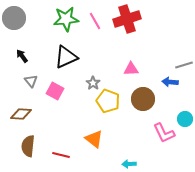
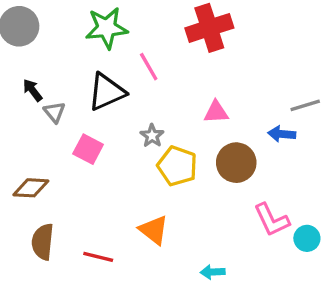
pink line: (95, 21) -> (149, 67), moved
gray triangle: (31, 81) -> (54, 112), moved
cyan circle: (185, 119) -> (307, 238), moved

